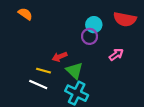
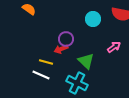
purple circle: (90, 36) -> (66, 39), moved
green triangle: (75, 71) -> (86, 61), moved

